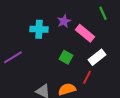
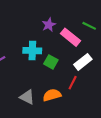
green line: (103, 13) -> (89, 26), moved, turned -40
cyan cross: (39, 29) -> (32, 51), moved

